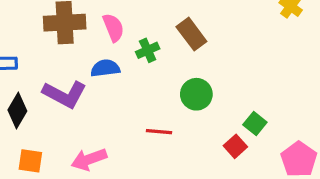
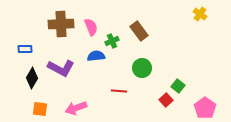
blue semicircle: (105, 68) -> (96, 56), moved

